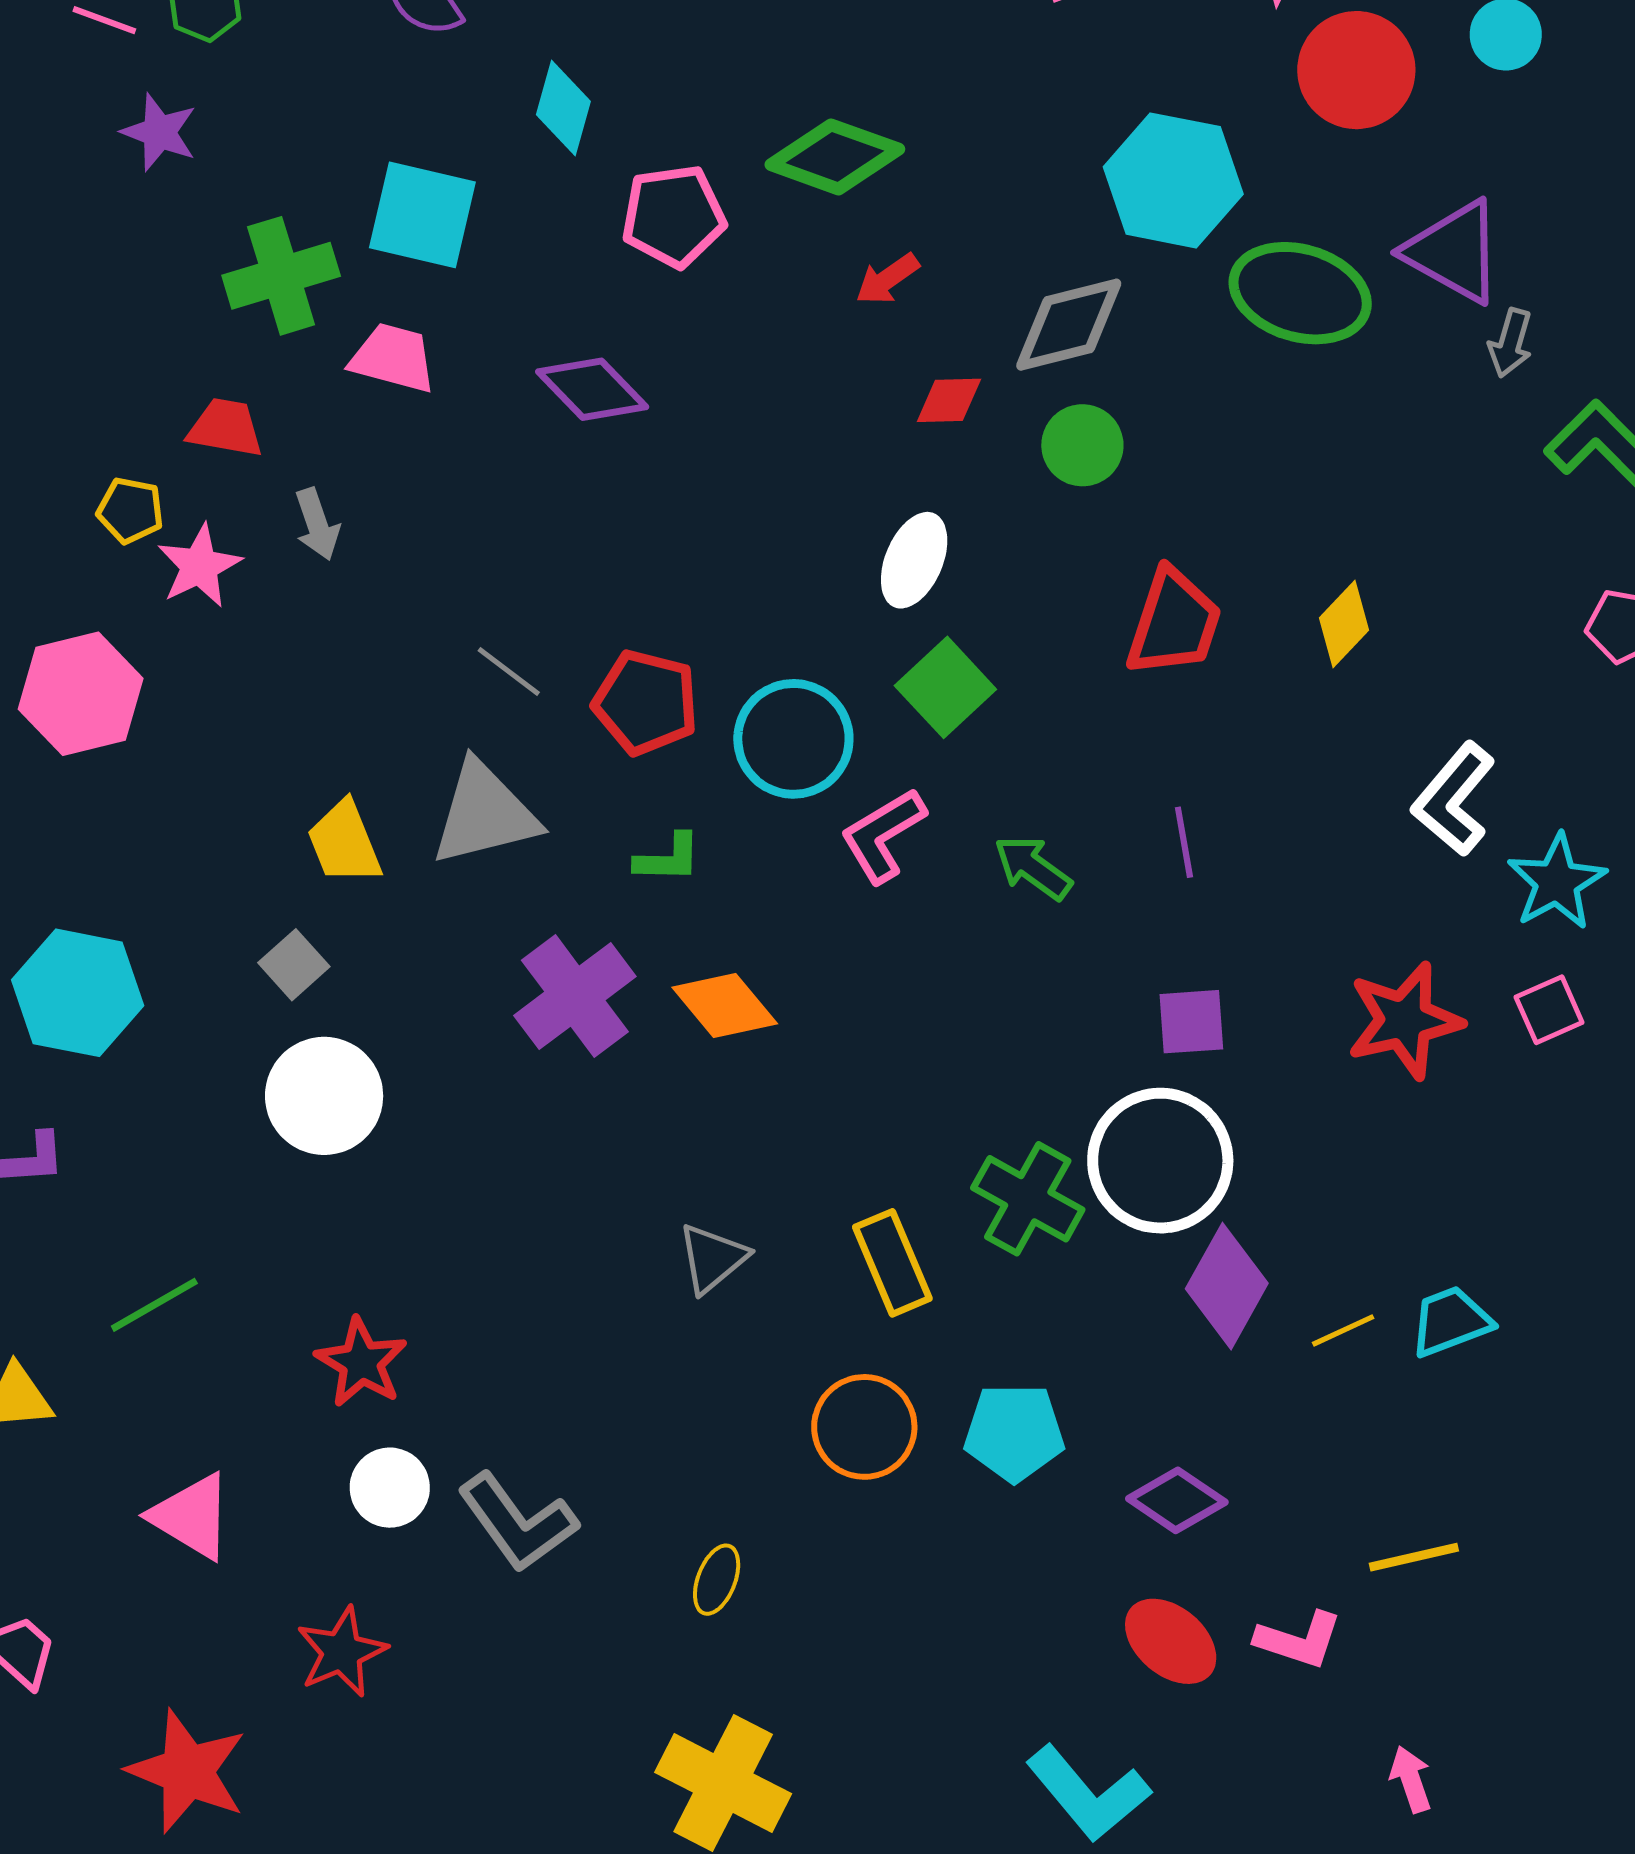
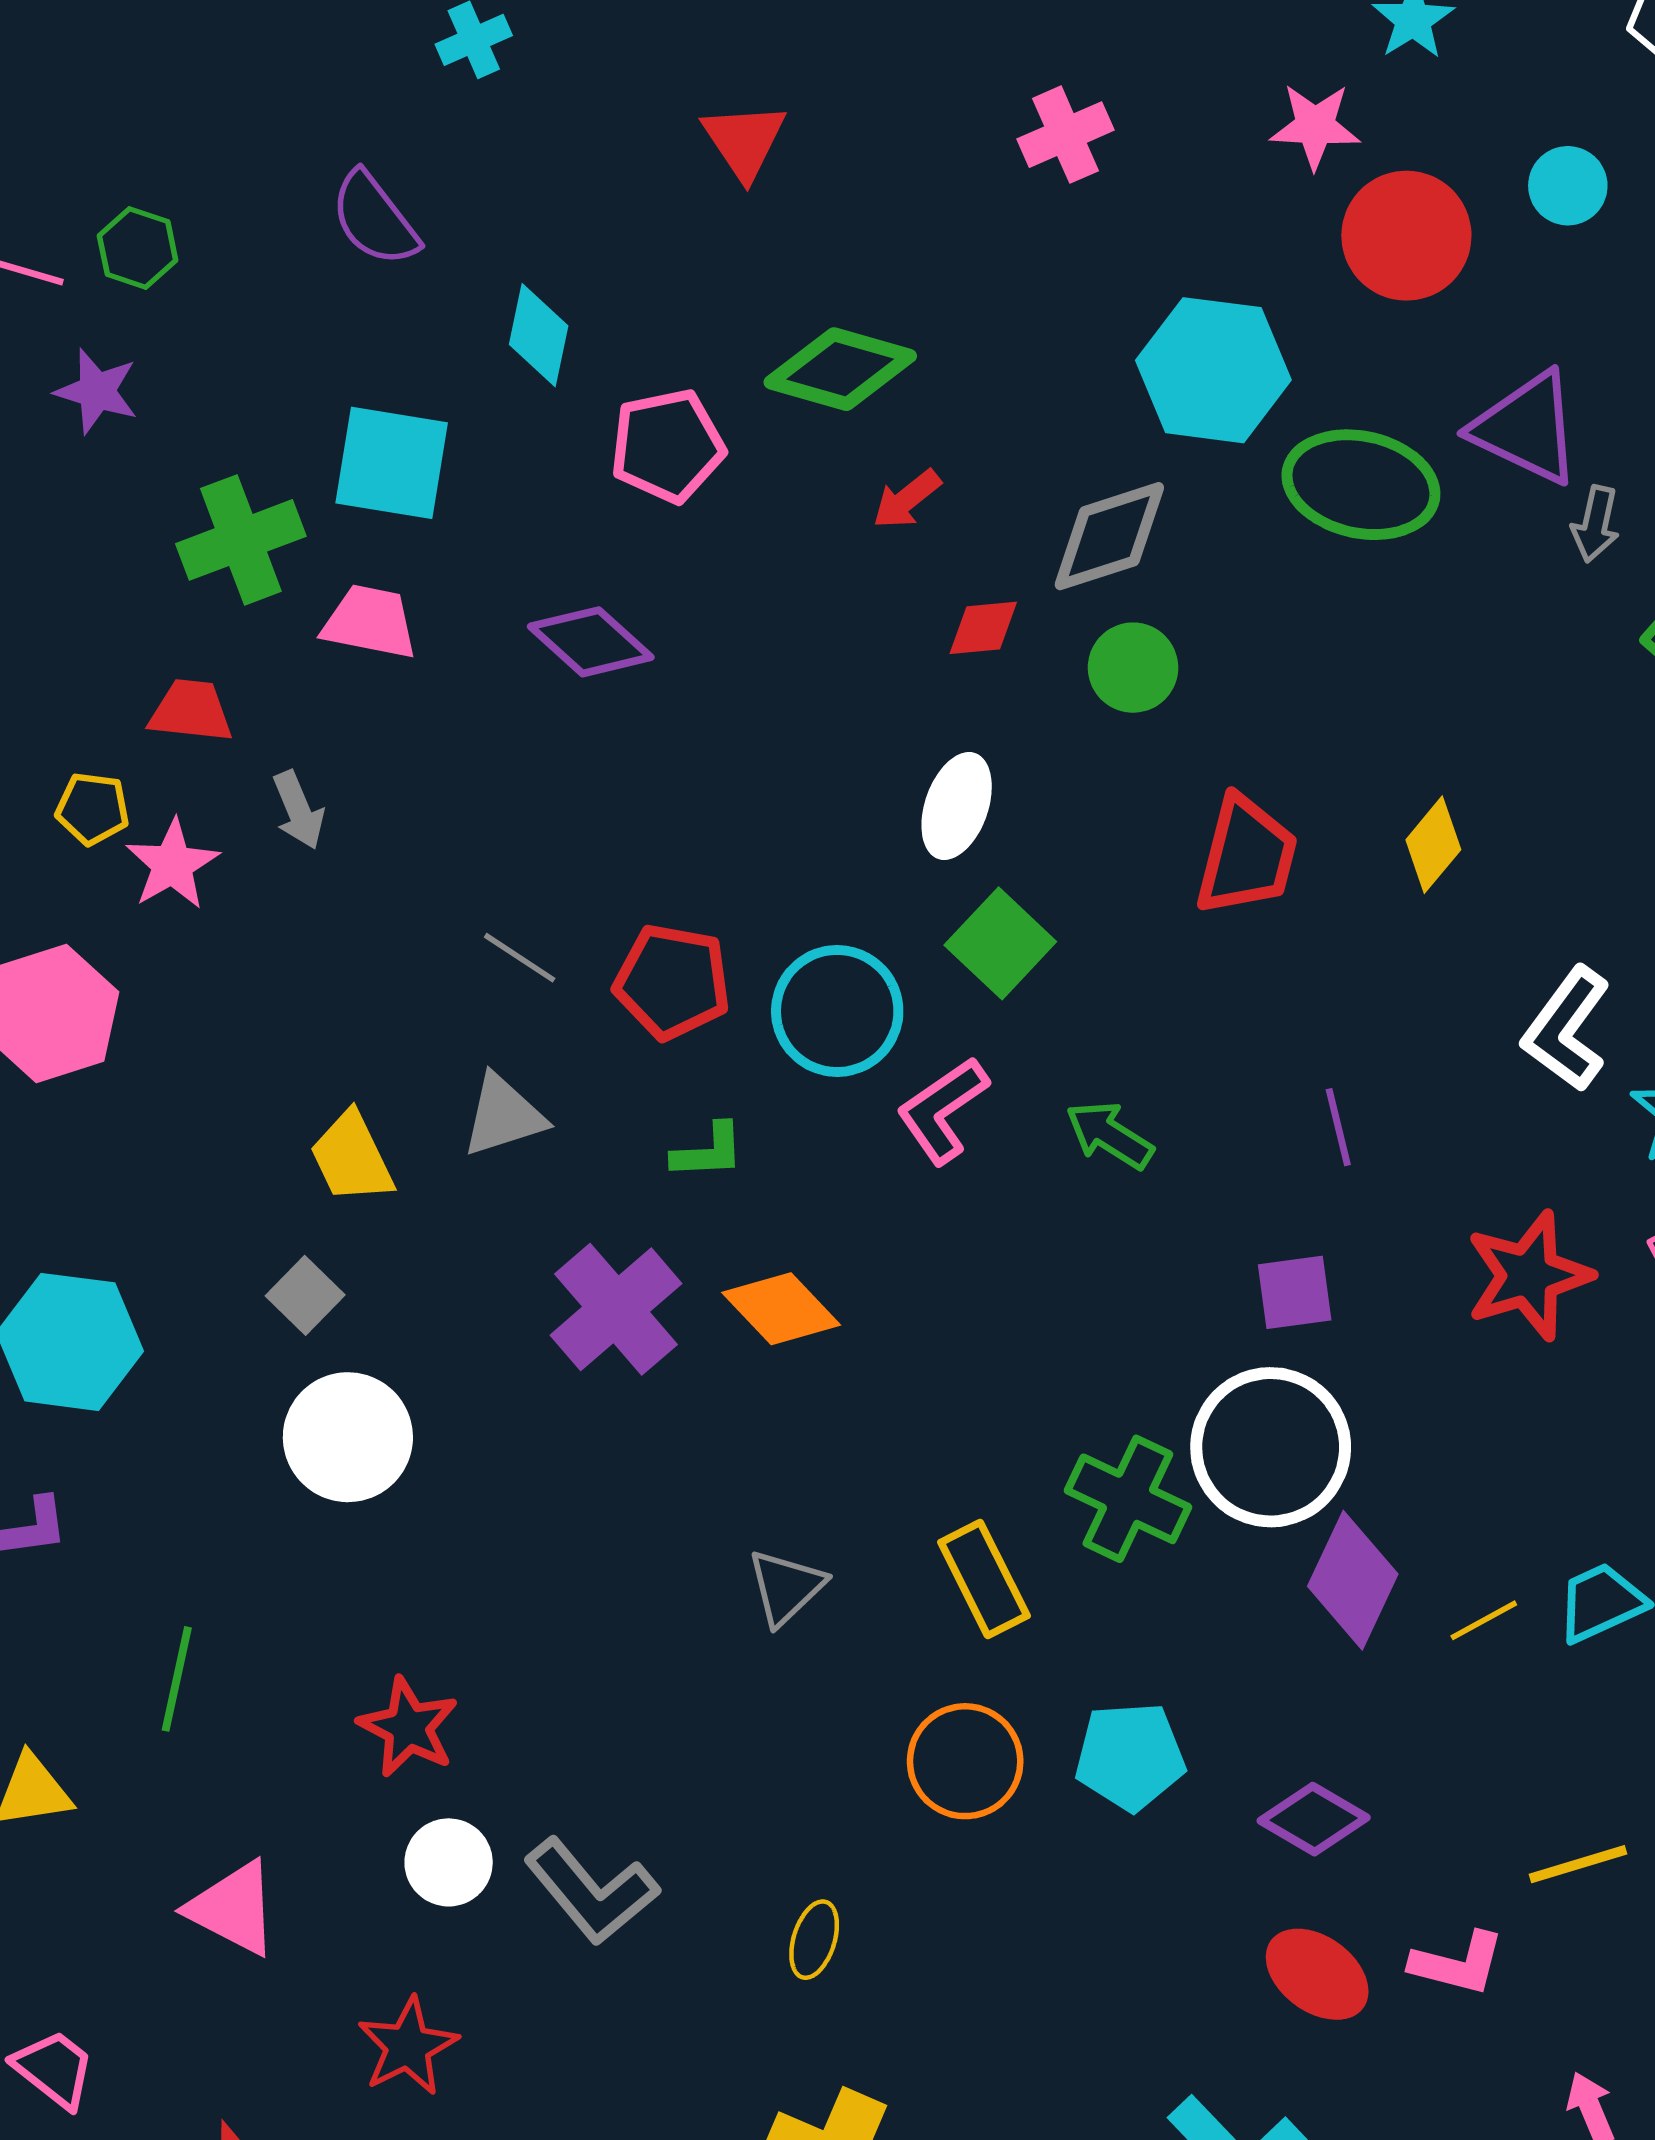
gray triangle: (485, 814) -> (503, 1116), size x0.7
purple line: (1184, 842) -> (1338, 1127), moved
green line: (154, 1305) -> (177, 1679), turned -44

